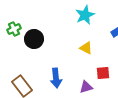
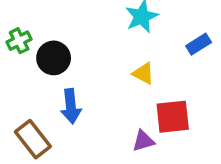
red square: (103, 73) -> (173, 117), size x1.5
blue arrow: (56, 78) -> (71, 106), moved

